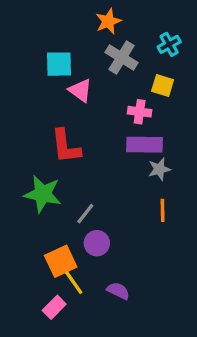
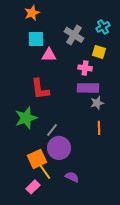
orange star: (108, 21) -> (32, 13), moved
pink triangle: (80, 90) -> (49, 55), turned -35
green star: (43, 194) -> (26, 118), turned -30
purple circle: (97, 243) -> (59, 148), size x1.5

